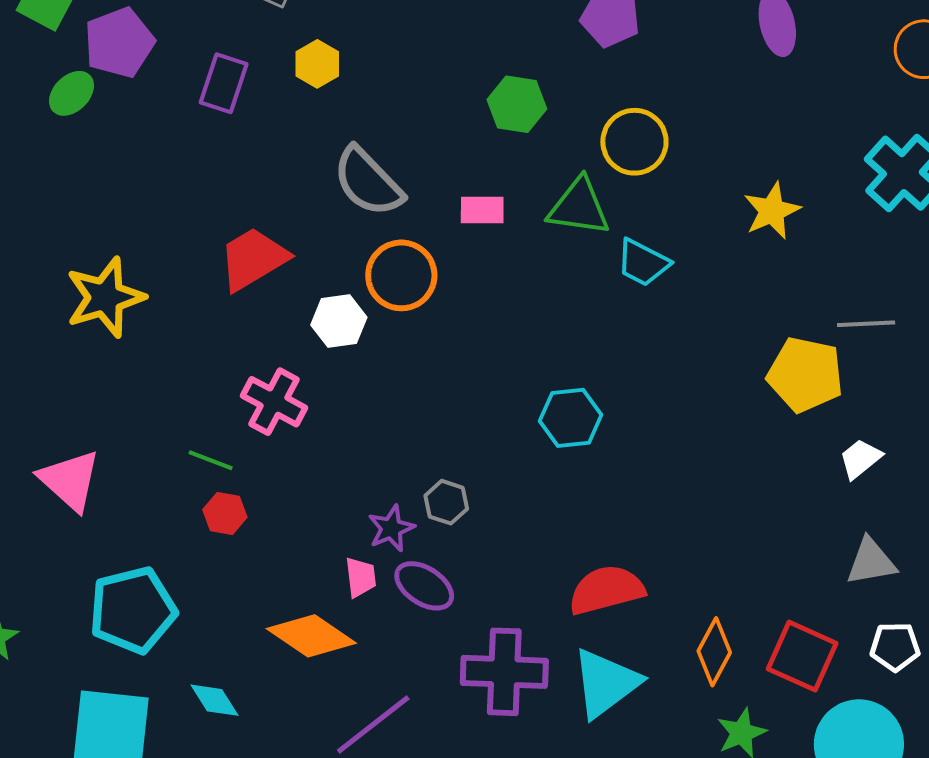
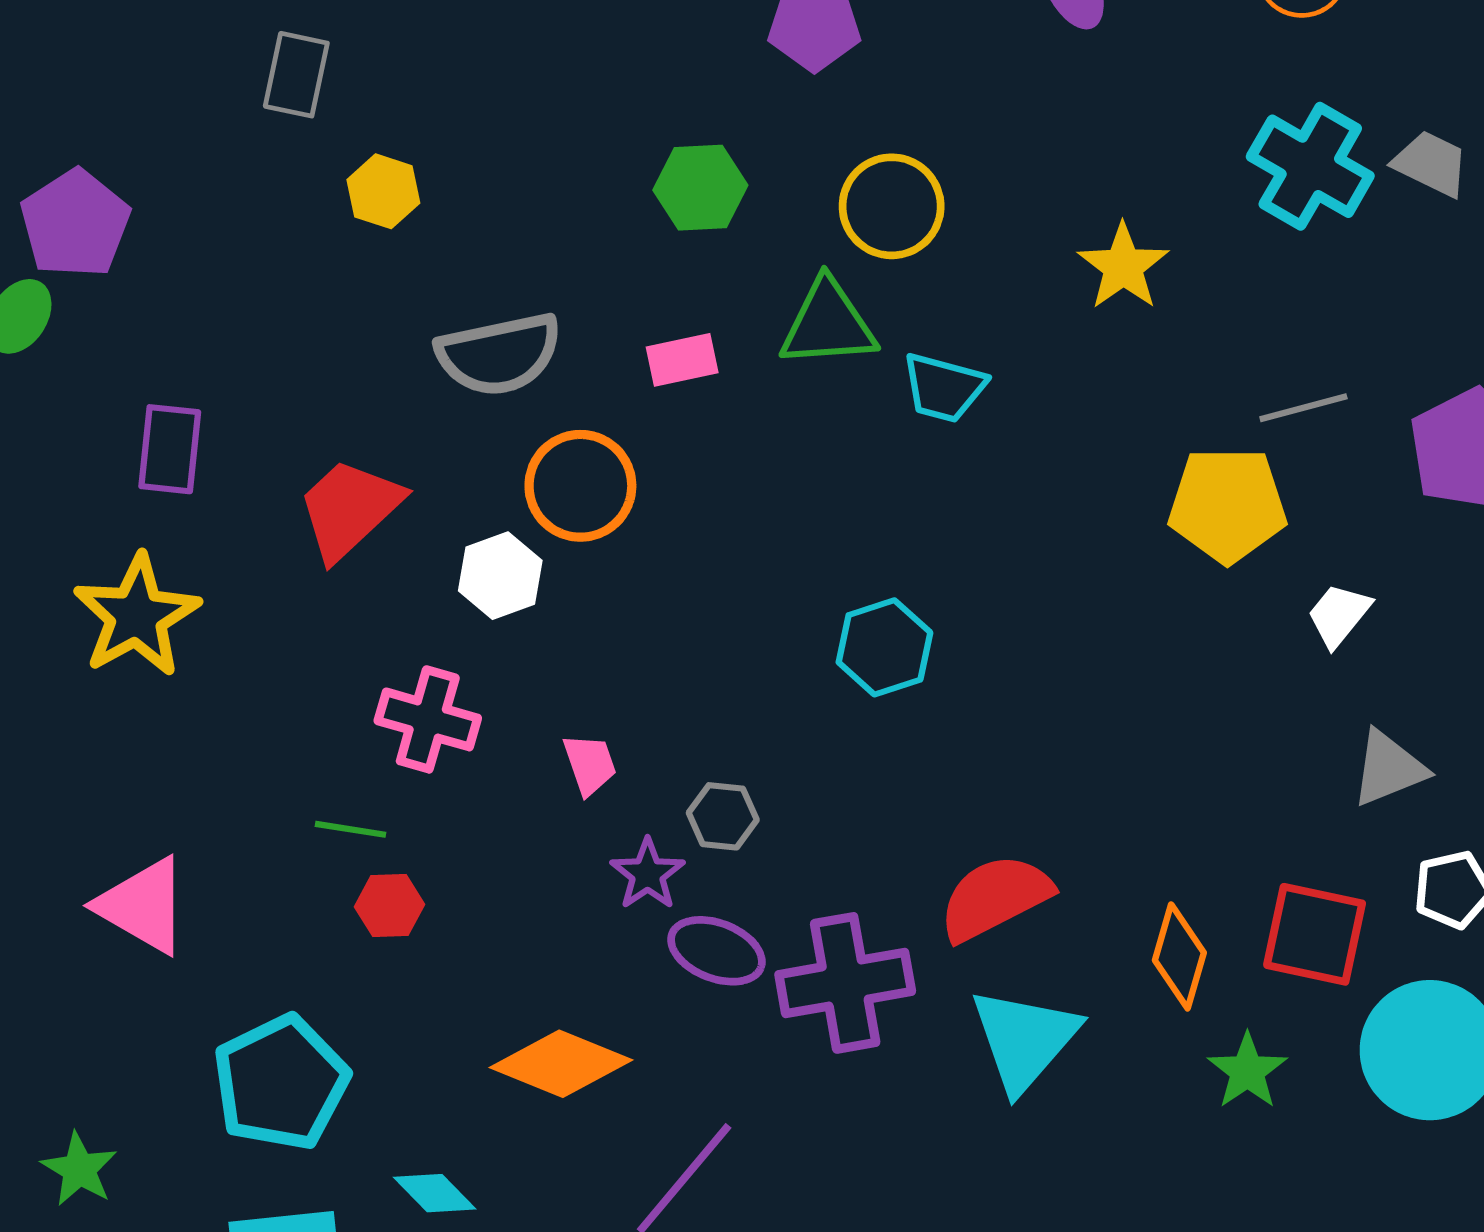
purple rectangle: (224, 83) -> (170, 449), moved
gray semicircle: (368, 182) -> (499, 354), turned -46
pink trapezoid: (361, 577) -> (590, 764), moved
purple cross: (504, 672) -> (845, 983), moved

